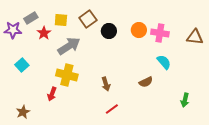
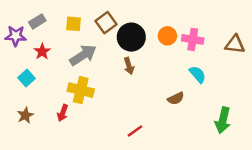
black circle: (109, 31) -> (131, 37), size x1.5
red star: (44, 33) -> (42, 52), moved
brown arrow: (106, 84) -> (129, 66), moved
green arrow: (185, 100) -> (223, 120), size x1.5
brown star: (23, 112) -> (25, 115), moved

